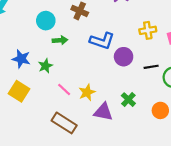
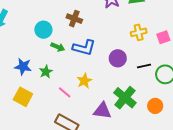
green arrow: (60, 40) -> (58, 47), turned 32
blue L-shape: (102, 41) -> (84, 48), moved
yellow star: (87, 92) -> (84, 81), moved
green cross: (128, 100) -> (125, 98), size x1.6

